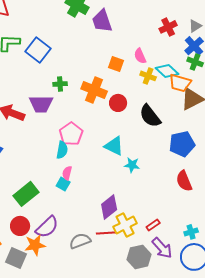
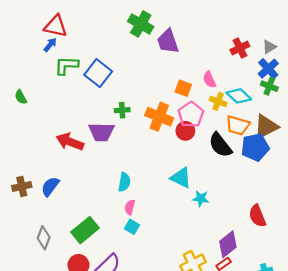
orange trapezoid: (180, 83) -> (238, 125), moved
pink pentagon: (71, 134) -> (191, 114), moved
blue pentagon: (182, 144) -> (255, 147), moved
cyan square: (63, 184) -> (132, 227), moved
purple diamond: (109, 207) -> (228, 244), moved

